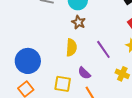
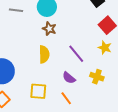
purple semicircle: (84, 73) -> (69, 78), moved

